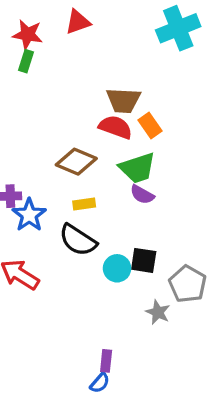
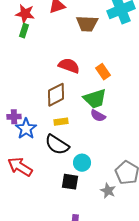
brown trapezoid: (123, 100) -> (87, 24), moved
red semicircle: (115, 127) -> (69, 66), moved
brown diamond: (76, 162) -> (56, 95), turned -50
black square: (144, 260) -> (70, 182), moved

